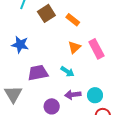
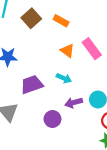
orange triangle: (74, 47) -> (67, 51), turned -32

